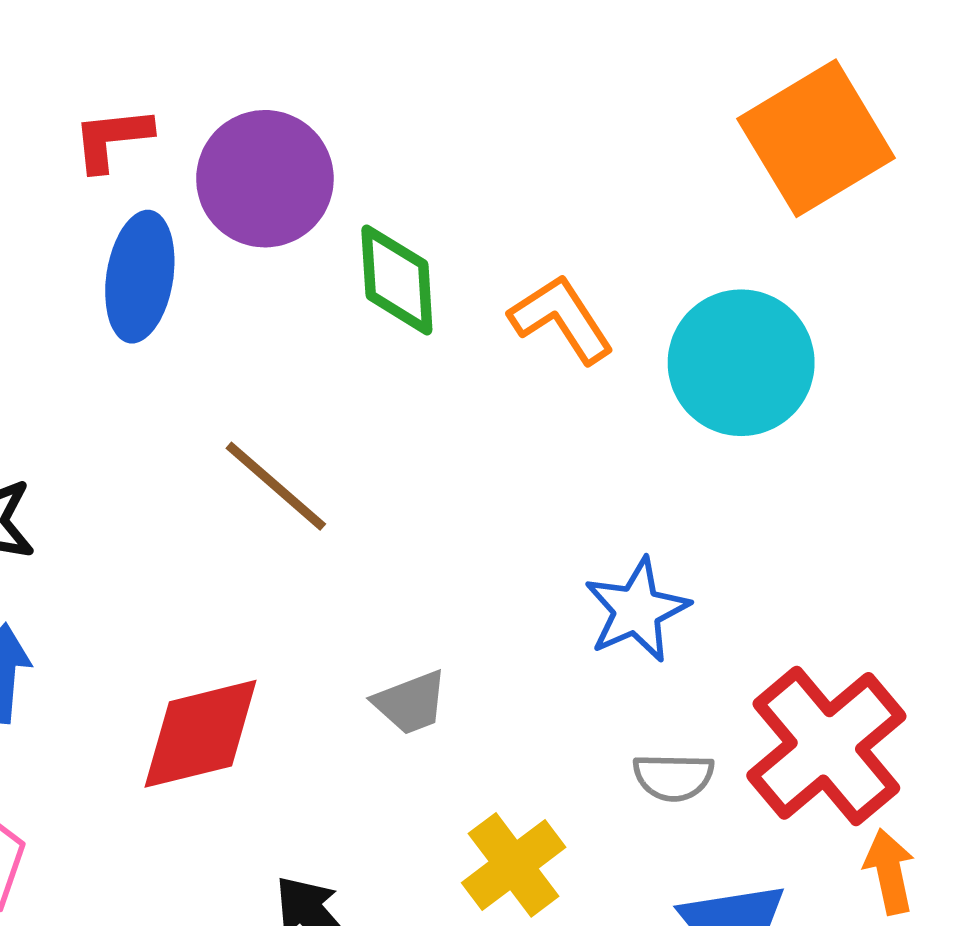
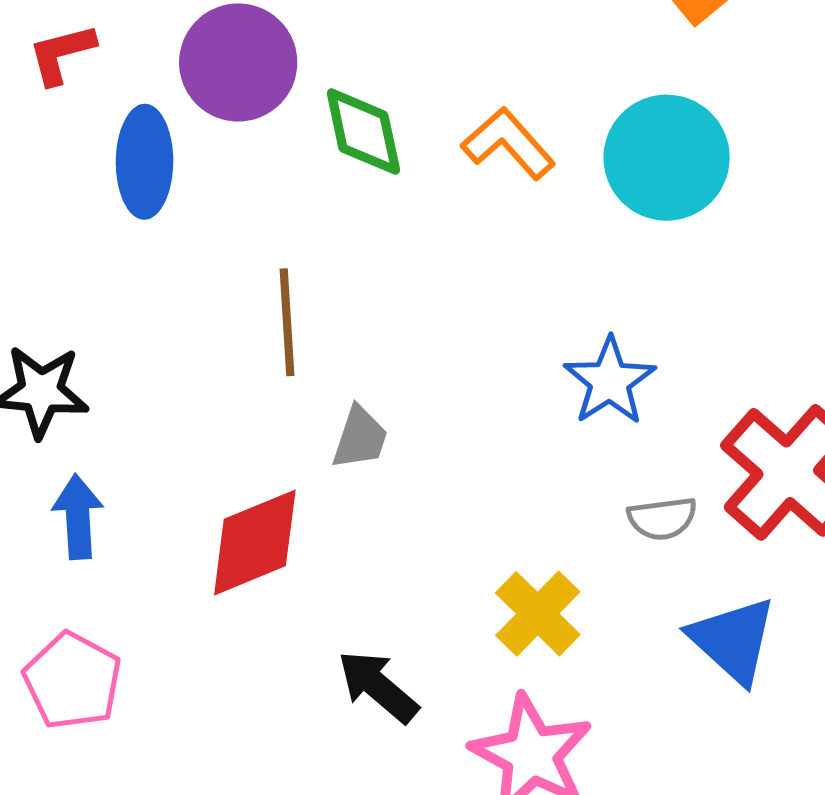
red L-shape: (112, 139) -> (62, 54), moved
brown line: (276, 486) -> (287, 322), turned 54
gray trapezoid: (411, 703) -> (360, 438), moved, turned -42

